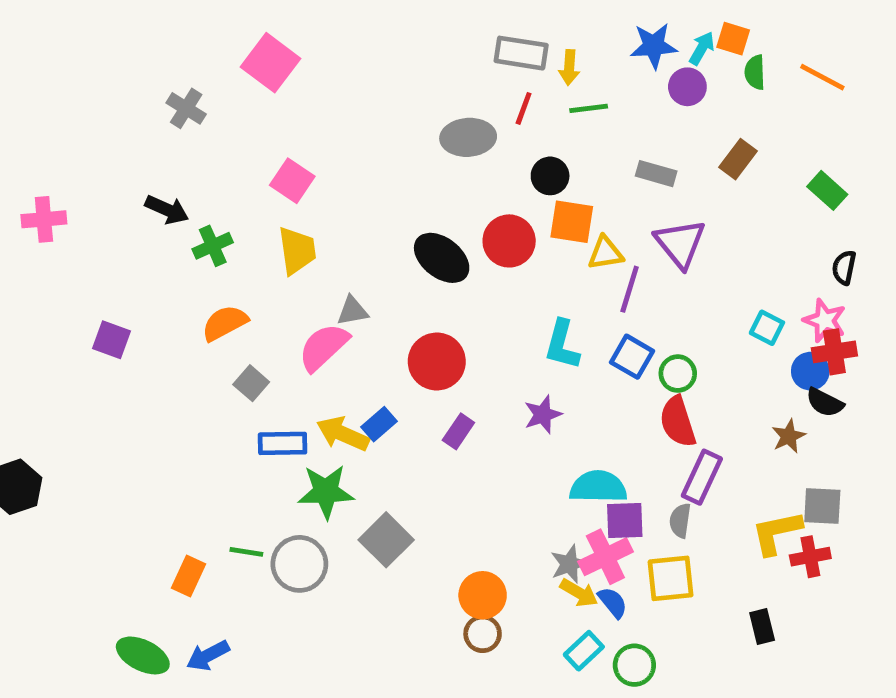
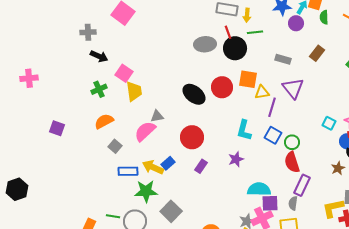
gray cross: (186, 108) -> (88, 32), turned -35
red line: (524, 108) -> (228, 32), turned -40
black circle: (550, 176) -> (235, 48), moved, size x1.5
pink square: (292, 181) -> (124, 73), moved
black arrow: (167, 210) -> (99, 56), moved

